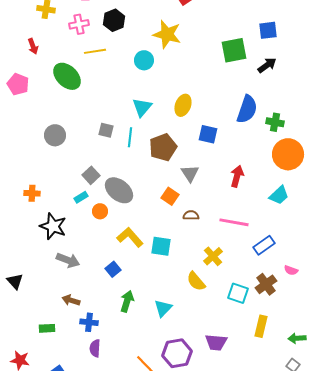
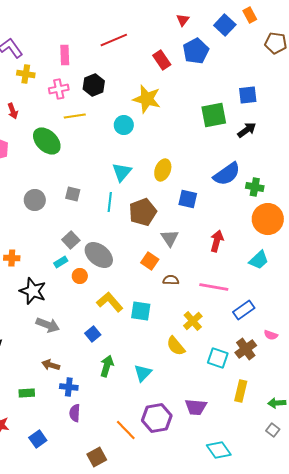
blue semicircle: (247, 109) -> (227, 174), turned 36
gray square: (106, 130) -> (73, 194), moved

